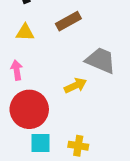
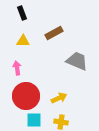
yellow arrow: (75, 86) -> (59, 98), moved

